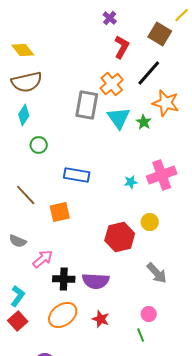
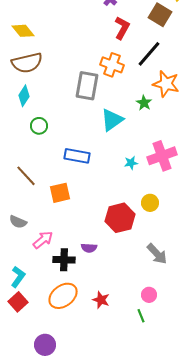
orange cross: (112, 84) -> (112, 65), turned -30
cyan triangle: (119, 118) -> (112, 120), moved, turned 30
purple semicircle: (96, 281) -> (89, 248), moved, size x0.6

